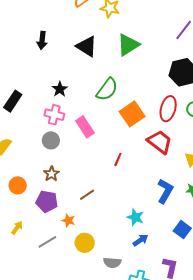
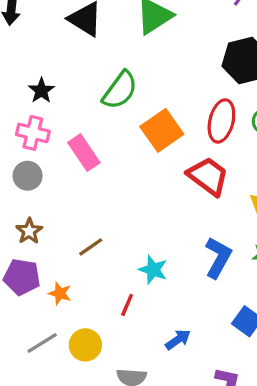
red line: (118, 159) -> (127, 305), moved
brown line: (87, 195) -> (91, 247), moved
cyan star: (135, 217) -> (153, 270), moved
orange star: (68, 220) -> (60, 293), moved
gray line: (47, 242) -> (42, 343), moved

